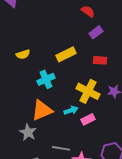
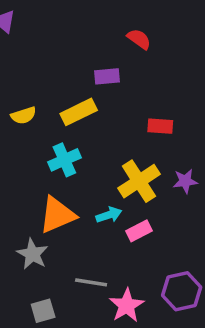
purple rectangle: (96, 32) -> (107, 76), moved, turned 32
yellow rectangle: (66, 54) -> (79, 112), moved
yellow cross: (88, 91) -> (139, 181), turned 30

